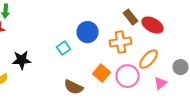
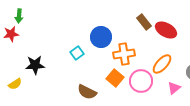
orange cross: (120, 42) -> (124, 54), moved

